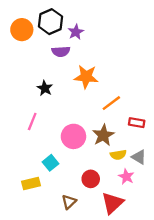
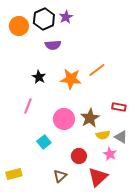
purple star: (76, 32) -> (66, 17), moved
orange star: (86, 77) -> (71, 79), moved
orange line: (111, 103) -> (97, 70), moved
yellow rectangle: (31, 183) -> (14, 174), moved

